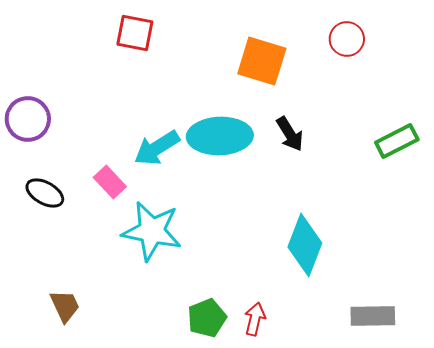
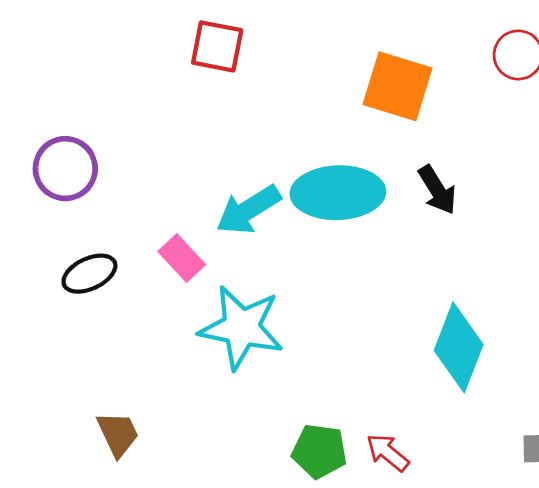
black ellipse: (45, 193) -> (89, 274), turned -54
green pentagon: (207, 318) -> (319, 451), turned 30
red arrow: (255, 319) -> (388, 453), turned -64

